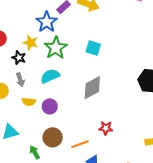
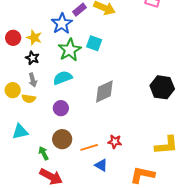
yellow star: (31, 43) -> (34, 38), moved
cyan square: (93, 48) -> (94, 43), moved
yellow semicircle: (29, 102) -> (29, 99), moved
red star: (106, 128) -> (115, 142), moved

